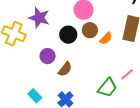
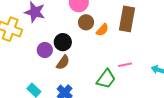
black circle: (68, 35) -> (63, 42), moved
pink line: (127, 74) -> (125, 65), turned 32

